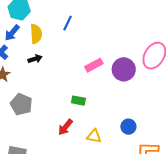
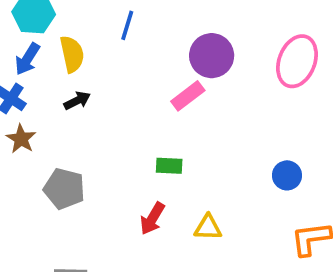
purple circle: (124, 69) -> (212, 56), moved
blue circle: (128, 127) -> (287, 175), moved

